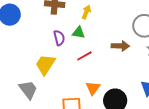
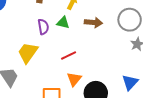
brown arrow: (120, 46) -> (93, 22), moved
red line: (84, 56) -> (69, 55), moved

